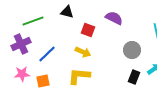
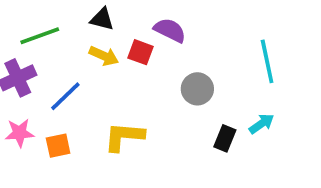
purple semicircle: (114, 18) -> (170, 30), moved
gray circle: (132, 50) -> (197, 89), moved
yellow arrow: (83, 52) -> (104, 56), moved

